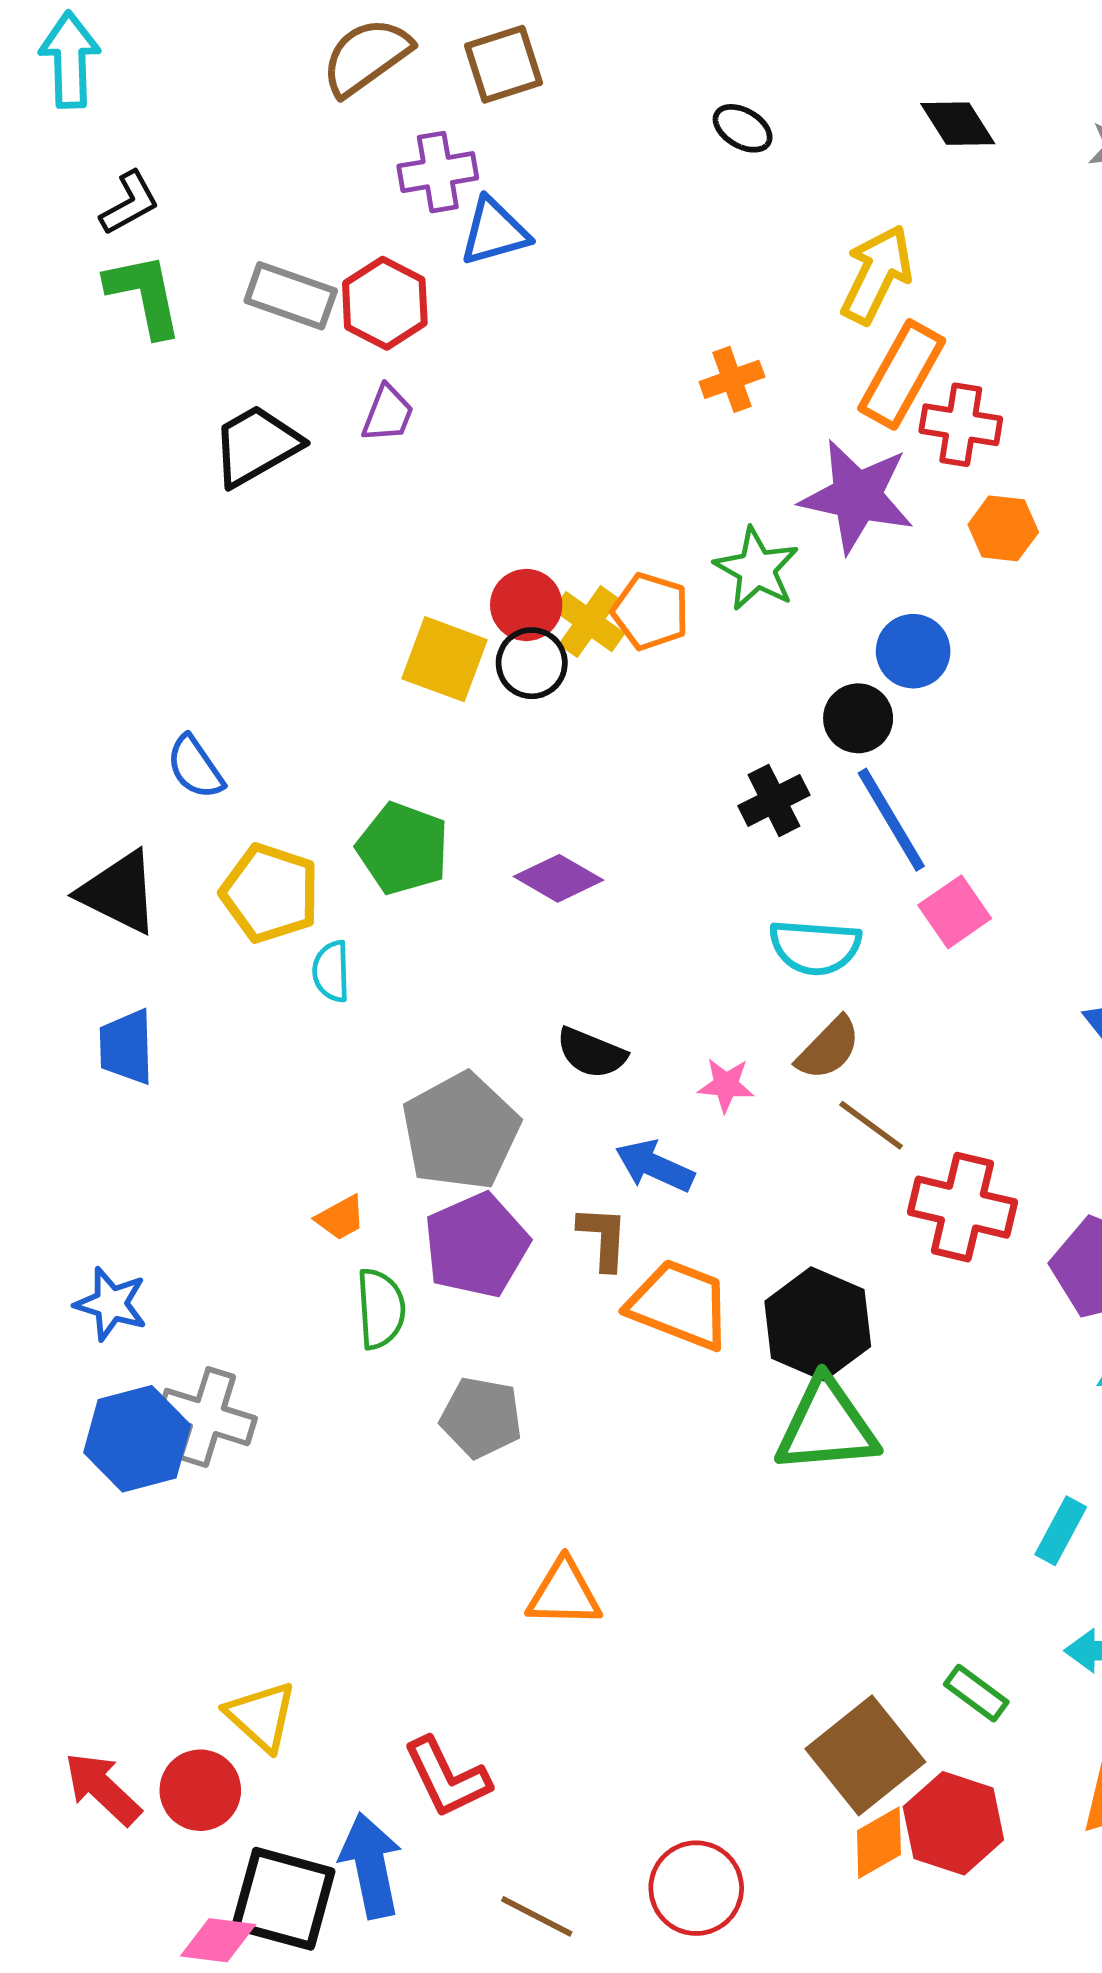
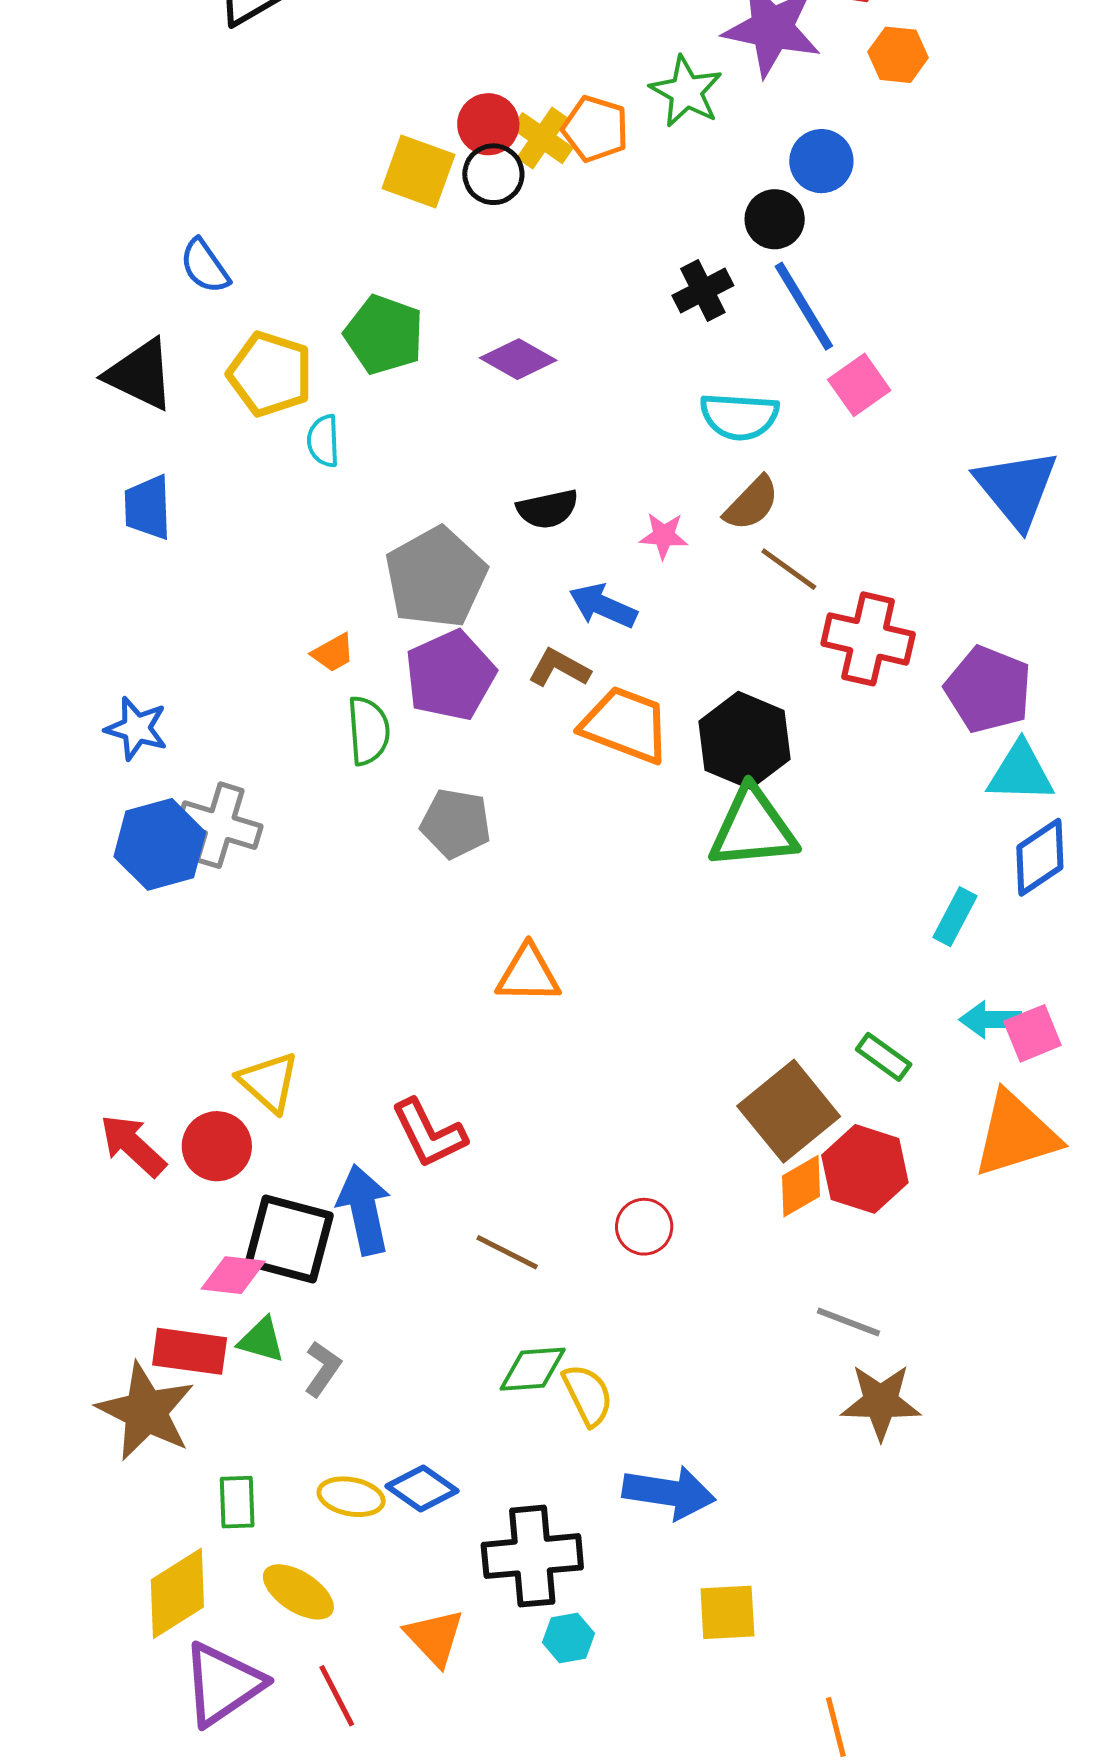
black semicircle: (591, 1053) -> (548, 509), turned -34
brown L-shape: (603, 1238) -> (559, 668), turned -64
red circle: (696, 1888) -> (644, 1227), size x0.7

